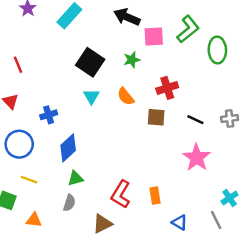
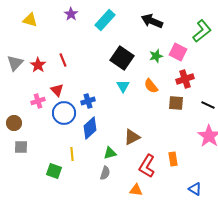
pink square: (154, 37) -> (178, 52), moved, turned 30
blue circle: (19, 144) -> (64, 113), moved
blue diamond: (68, 148) -> (90, 128), moved
yellow line: (29, 180) -> (72, 154), turned 64
orange rectangle: (155, 196) -> (173, 159), moved
orange triangle: (34, 220) -> (136, 190), moved
brown triangle: (102, 224) -> (132, 137), moved

